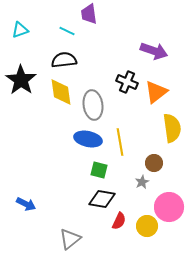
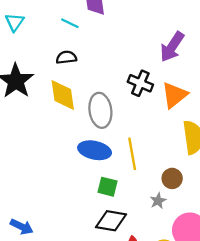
cyan triangle: (20, 30) -> (15, 22), turned -36
purple arrow: (154, 51) -> (172, 47), turned 104
black semicircle: (64, 60) -> (66, 57), size x0.7

